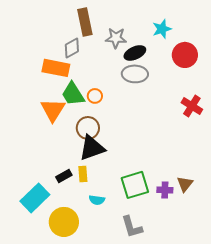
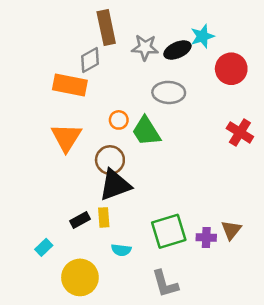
black ellipse: (135, 53) -> (177, 50), moved
green trapezoid: (73, 94) -> (146, 131), moved
cyan rectangle: (35, 198) -> (44, 247), size x0.5

